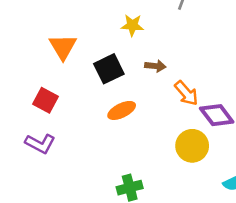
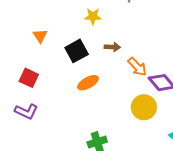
orange triangle: (63, 47) -> (40, 36), size x0.7

